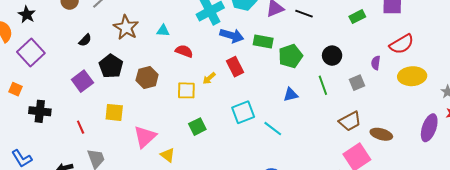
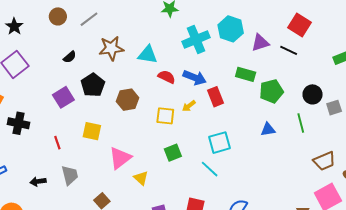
brown star: (126, 27) -> (111, 48), turned 30
cyan triangle: (163, 31) -> (148, 55), size x1.5
blue arrow: (232, 36) -> (195, 78), moved
gray square: (357, 83) -> (334, 108), moved
cyan line: (273, 129) -> (210, 169), moved

